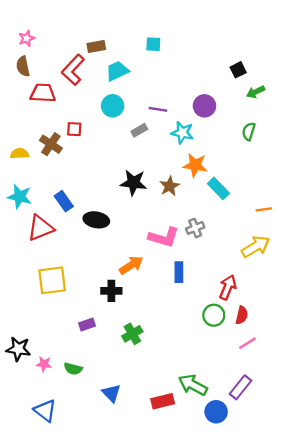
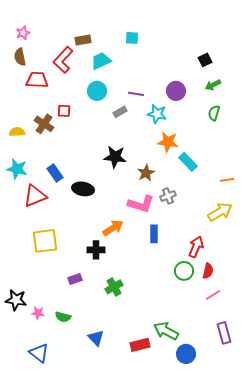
green arrow: (256, 92) -> (213, 85), moved
brown star: (170, 186) -> (146, 173), moved
purple rectangle: (241, 387) -> (224, 333), moved, turned -55

